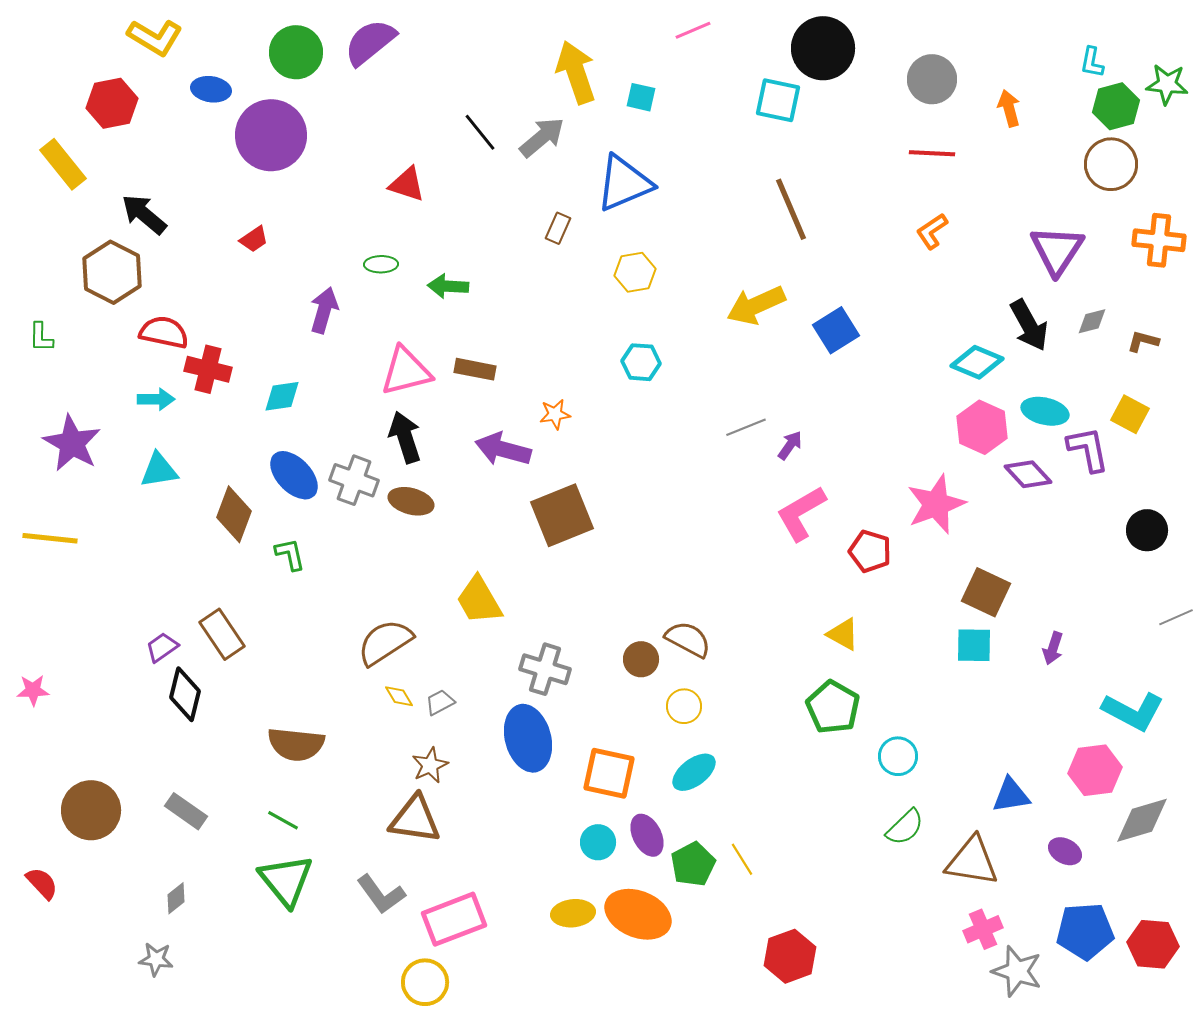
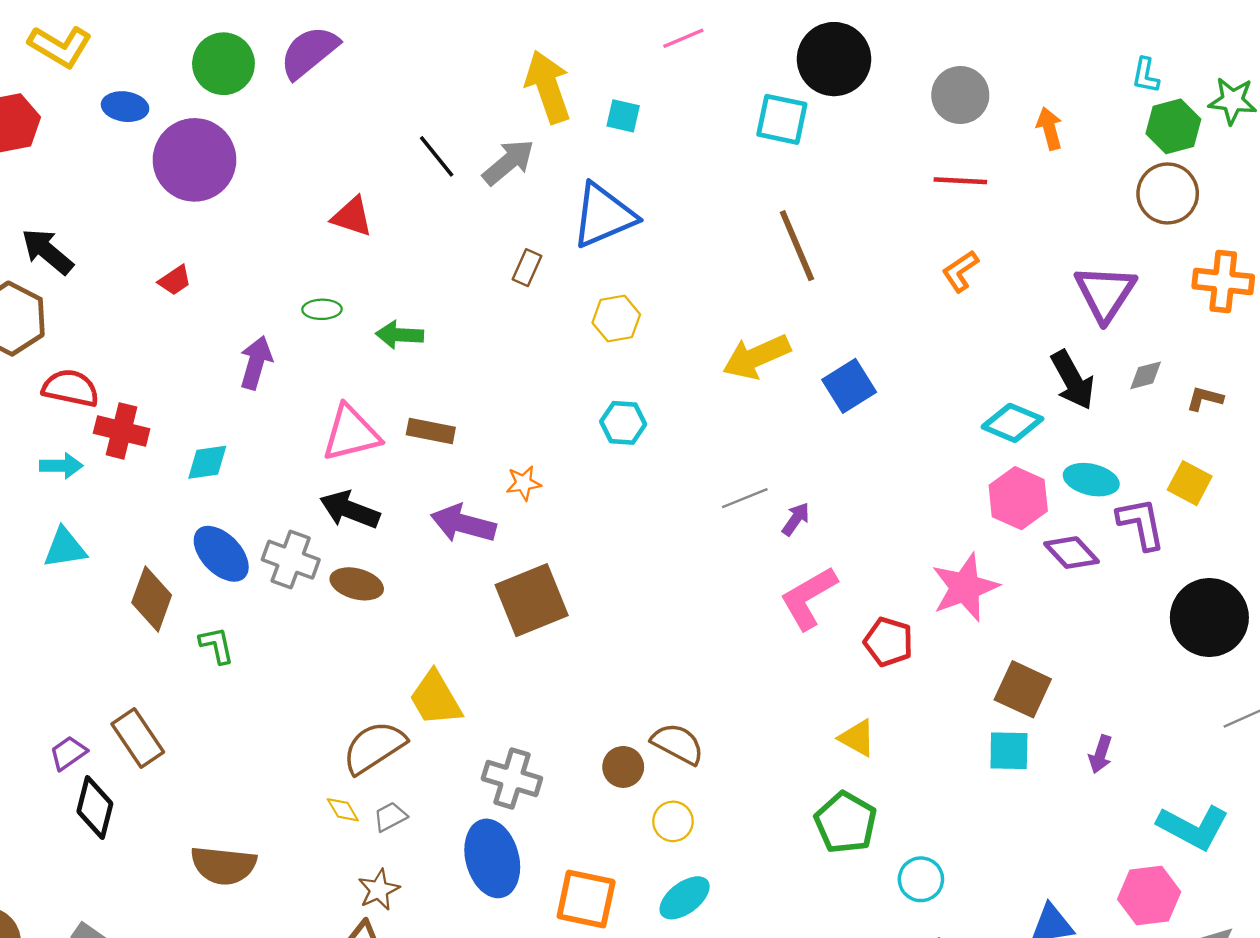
black arrow: (405, 437) -> (350, 510), turned -51
black circle: (1147, 530) -> (1209, 617), size x1.6
brown semicircle: (385, 642) -> (374, 747), moved

